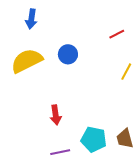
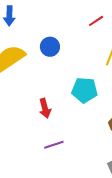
cyan pentagon: (94, 139) -> (85, 90), moved

